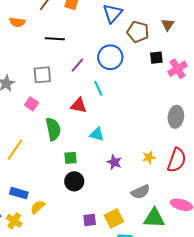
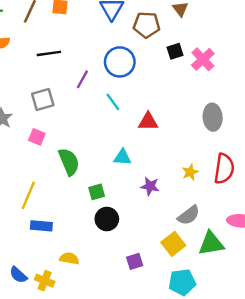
red triangle: (79, 105) -> (148, 121), moved
blue rectangle: (19, 193) -> (41, 226), moved
yellow semicircle: (38, 207) -> (69, 258), turned 63
yellow square: (114, 218) -> (173, 244), moved

